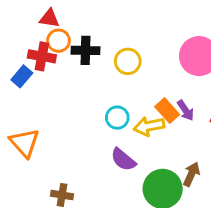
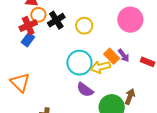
black cross: (85, 50) -> (56, 20), turned -30
red cross: (42, 56) -> (28, 26), turned -30
blue rectangle: (22, 76) -> (28, 40), moved
cyan circle: (117, 118) -> (79, 63), size x1.6

